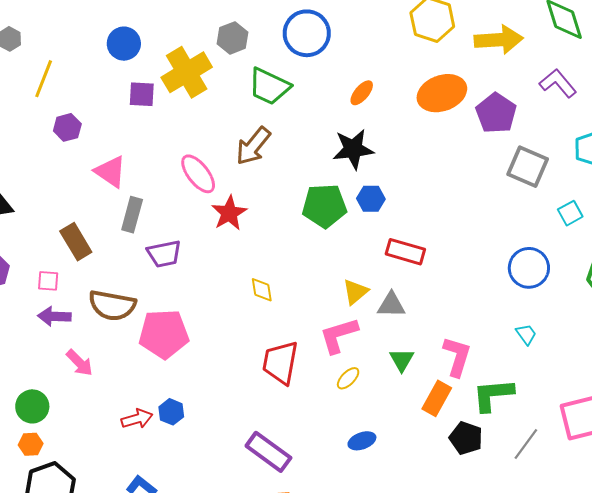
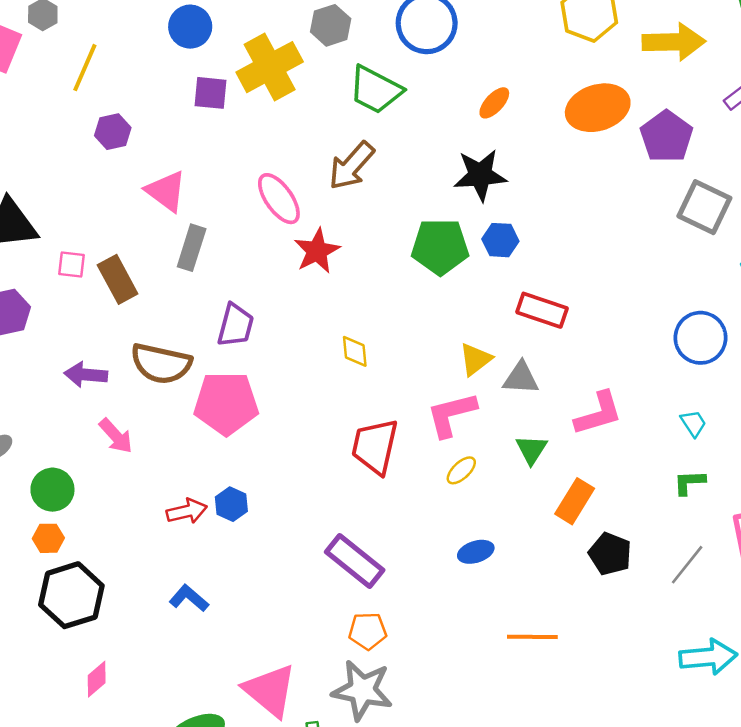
purple trapezoid: (164, 254) -> (235, 325), moved, turned -66
pink square: (48, 281) -> (71, 265), moved
pink L-shape: (457, 356) -> (598, 414), moved, turned 54
green L-shape: (493, 395) -> (689, 482), moved, size x0.6

